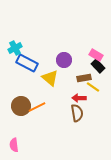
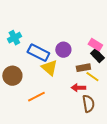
blue rectangle: (27, 63) -> (38, 53), moved
brown circle: (21, 106) -> (12, 76), moved
brown semicircle: (77, 113) -> (88, 104), moved

